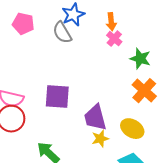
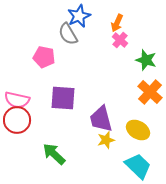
orange arrow: (111, 22) -> (117, 23), turned 30
pink pentagon: (23, 24) -> (44, 57), moved

